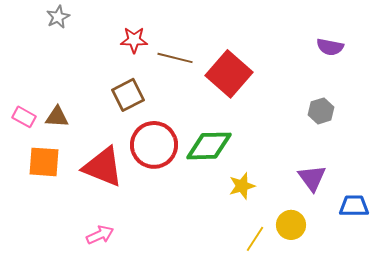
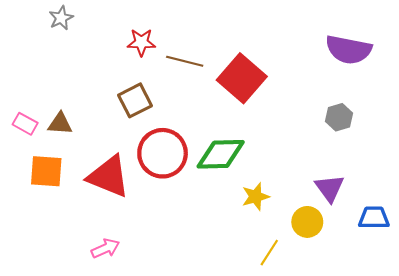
purple semicircle: (330, 47) -> (349, 50), size x1.6
yellow circle: (291, 225) -> (307, 222), moved

